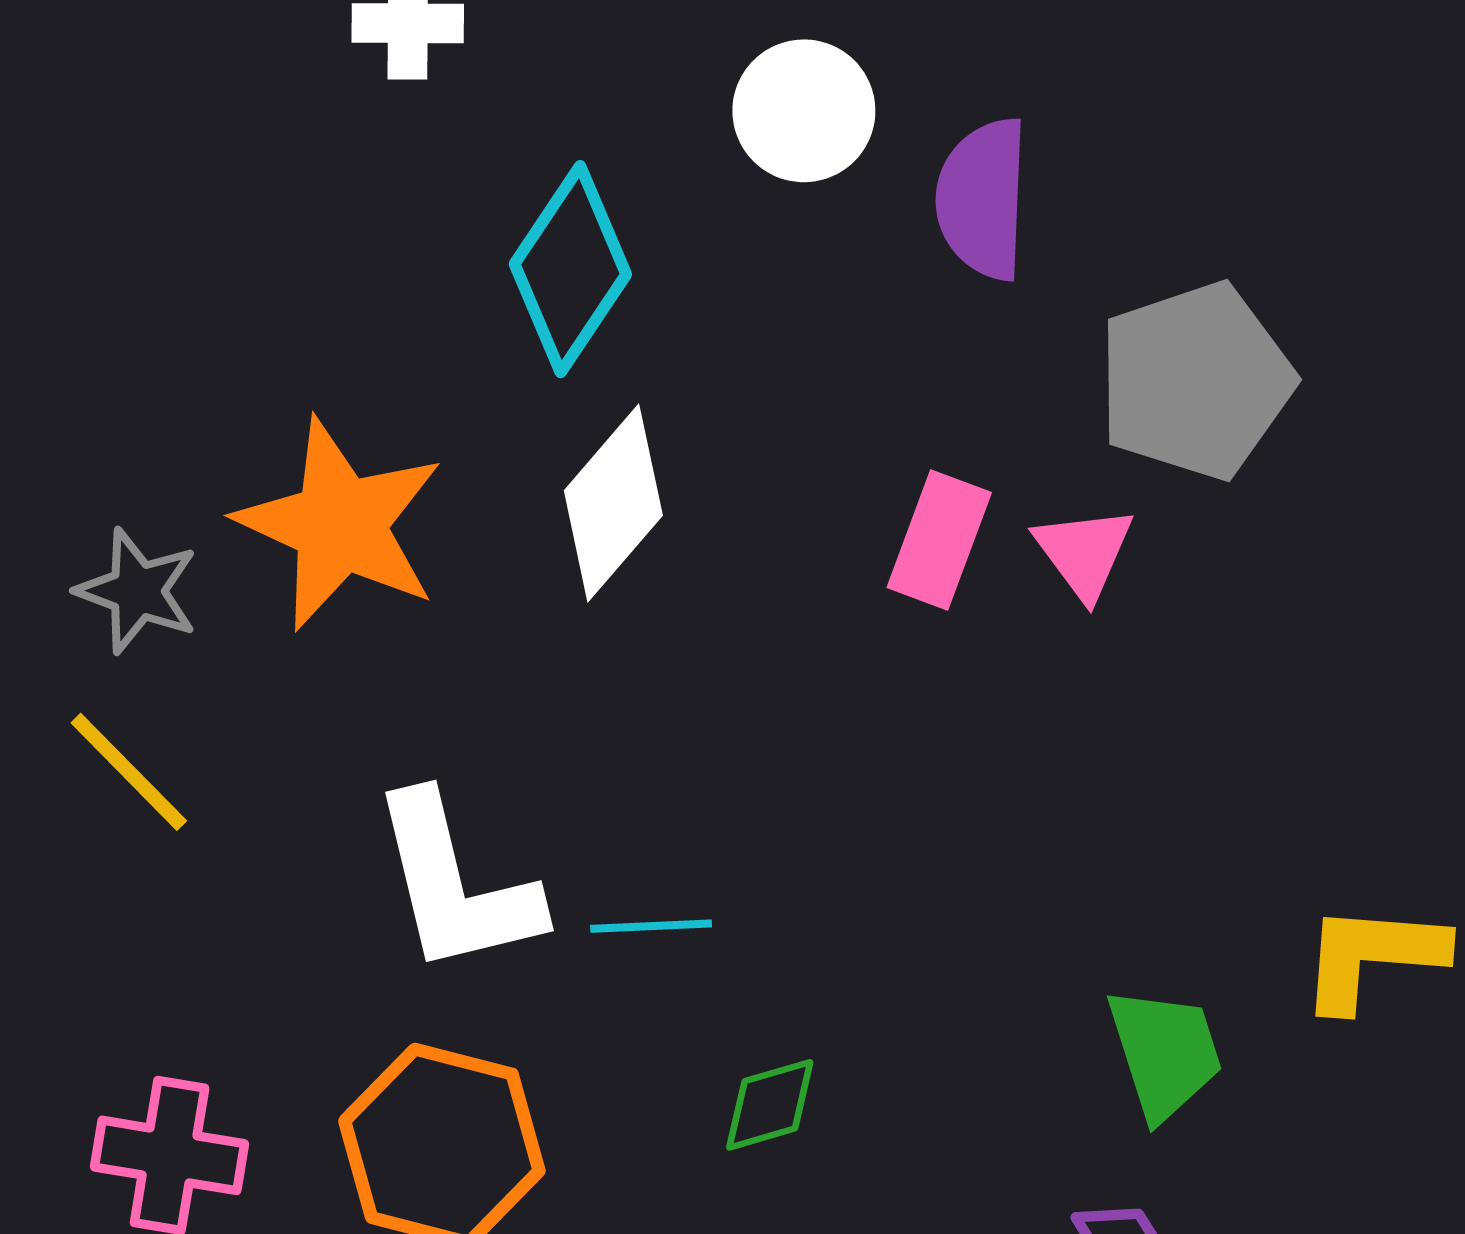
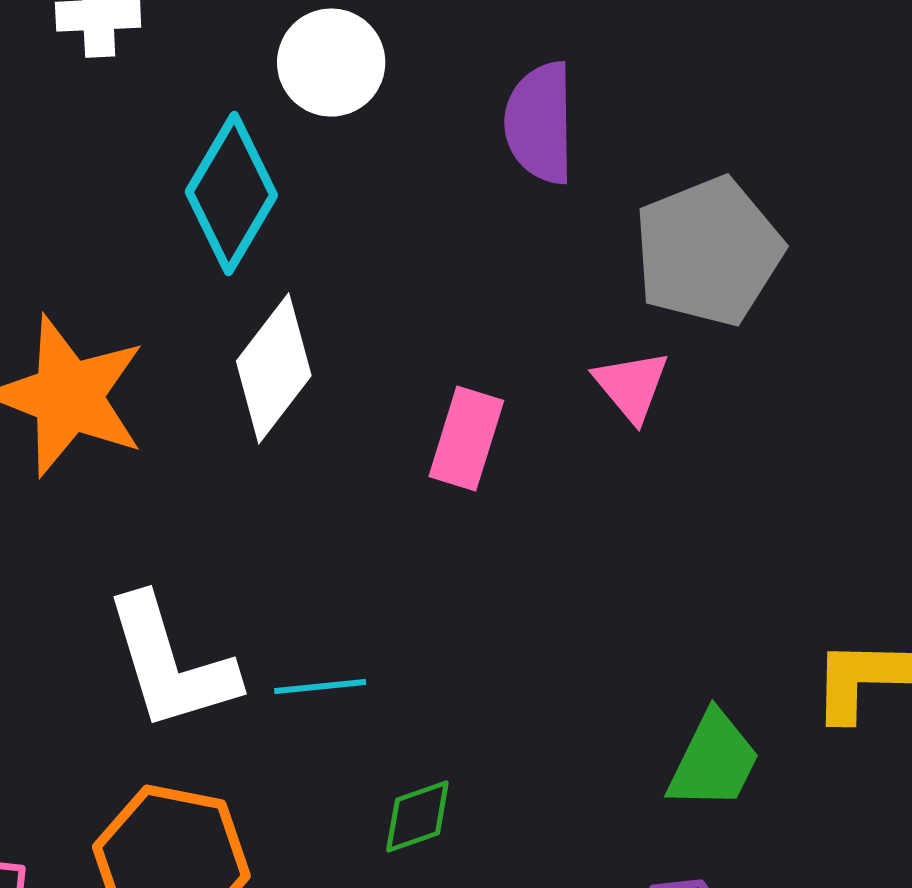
white circle: (804, 111) -> (331, 63), moved
pink rectangle: (939, 540) -> (466, 438), moved
green trapezoid: (1165, 1053) -> (714, 761), turned 47

